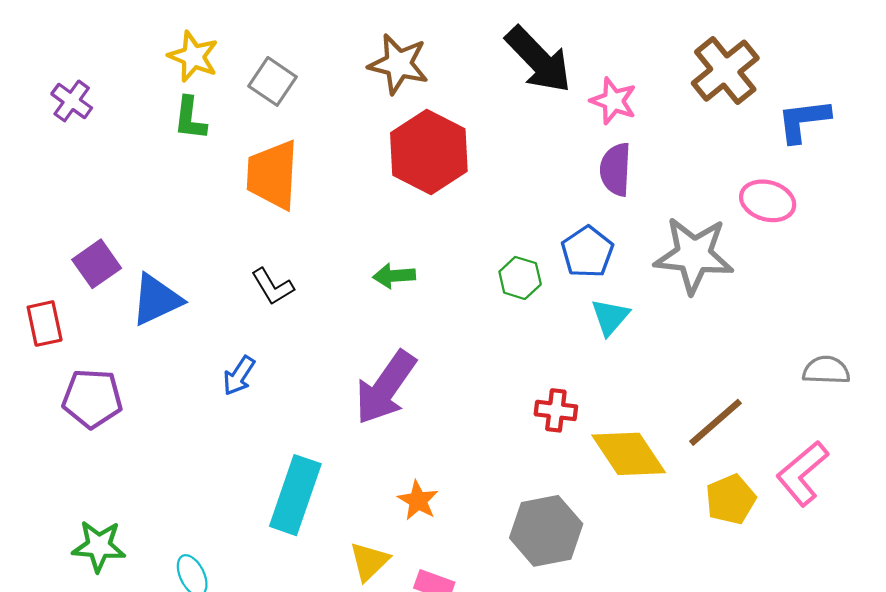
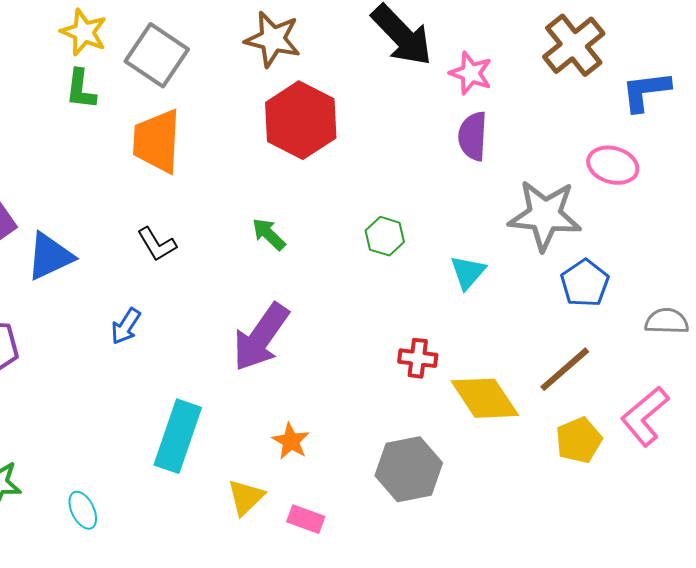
gray square: (273, 81) -> (157, 55), size x1.4
blue pentagon: (587, 252) -> (585, 283), moved
green arrow: (394, 276) -> (269, 234), turned 48

